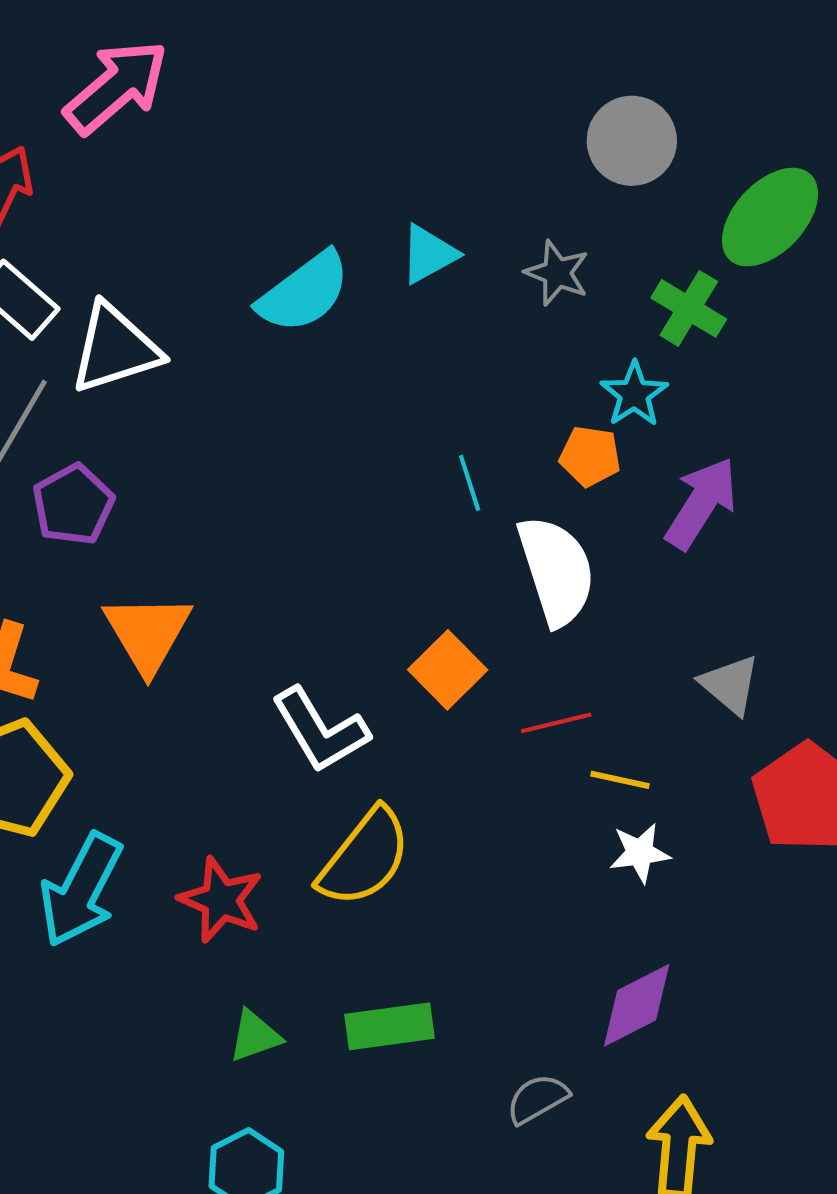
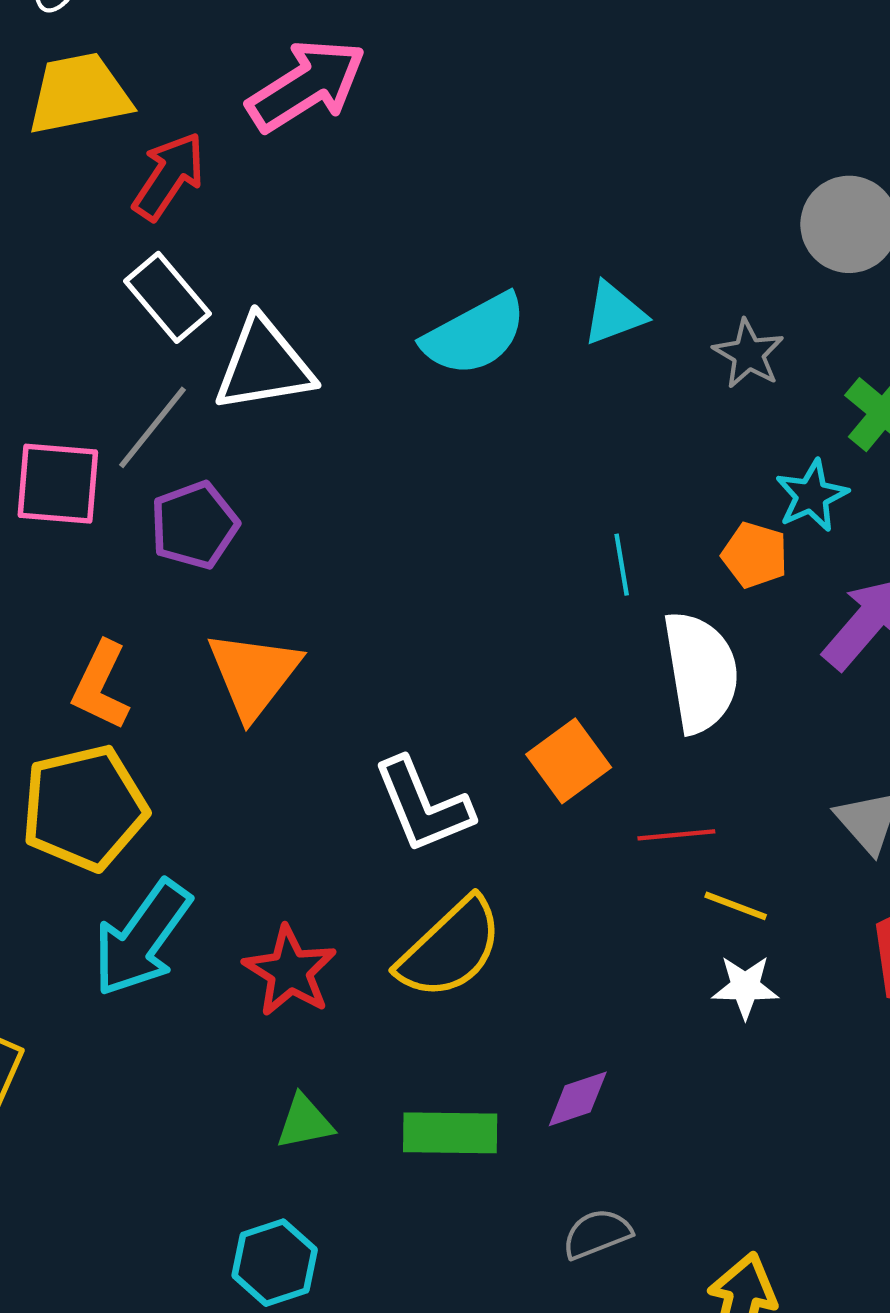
purple diamond: (637, 1005) -> (578, 1099), moved, size x0.7

